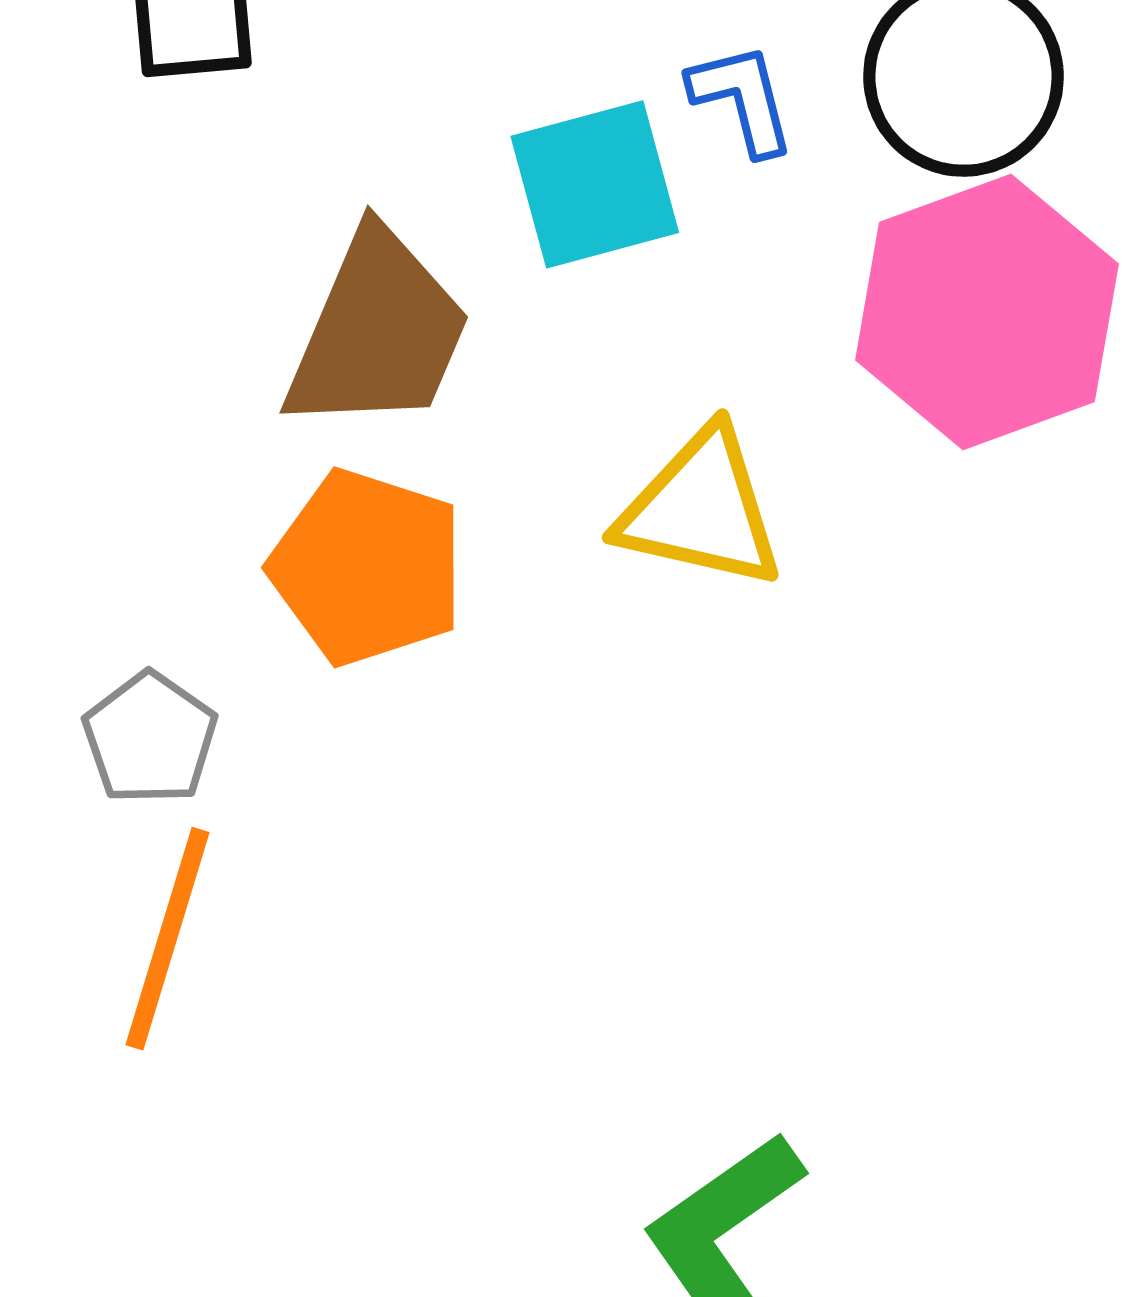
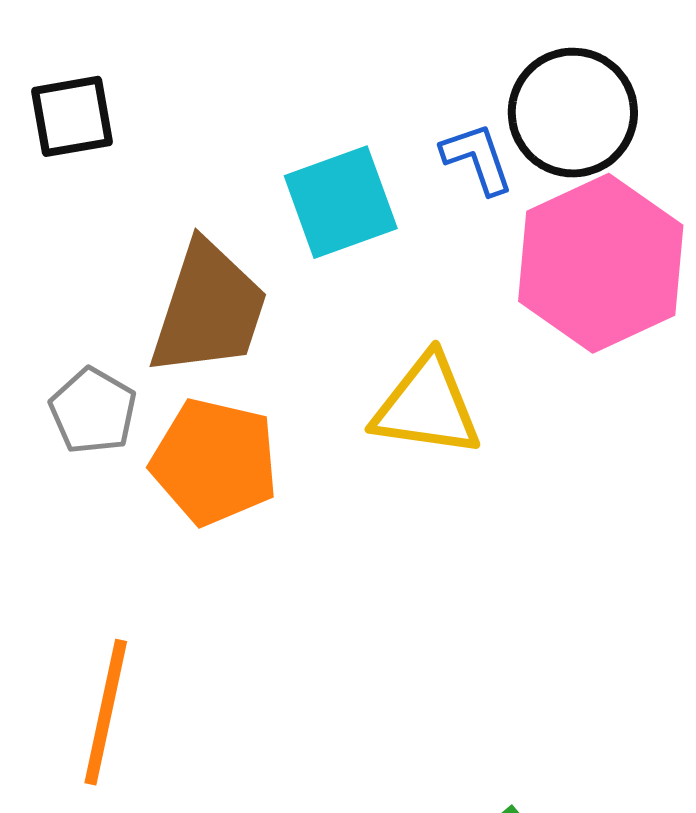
blue L-shape: (742, 99) -> (477, 158), moved
gray pentagon: (150, 738) -> (93, 411), moved

